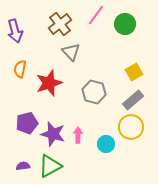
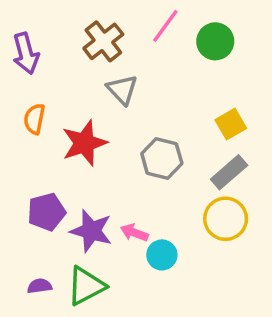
pink arrow: (78, 135) -> (134, 233), turned -70
cyan circle: (106, 144) -> (162, 255), moved

